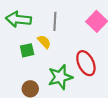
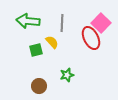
red ellipse: (86, 63) -> (91, 38), moved
green star: (60, 77) -> (67, 75), size x0.6

